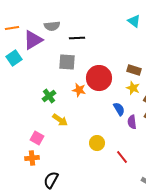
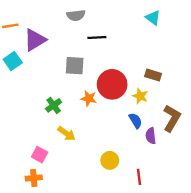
gray semicircle: (52, 26) -> (76, 15), moved
black line: (77, 38) -> (97, 38), moved
yellow star: (133, 88) -> (140, 96), moved
red line: (122, 157) -> (139, 177), turned 32

